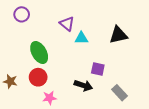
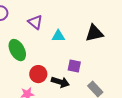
purple triangle: (67, 24) -> (35, 22), moved
red circle: (38, 77) -> (38, 74), moved

